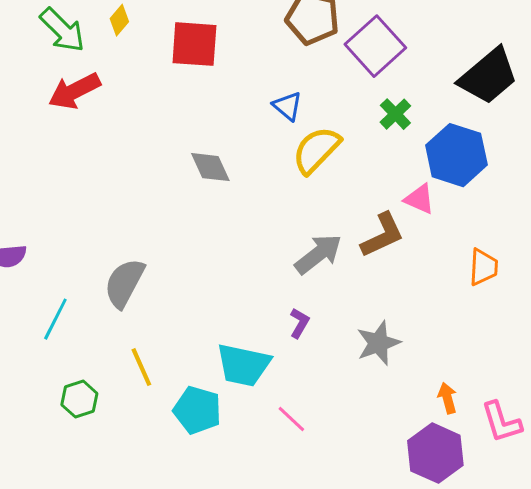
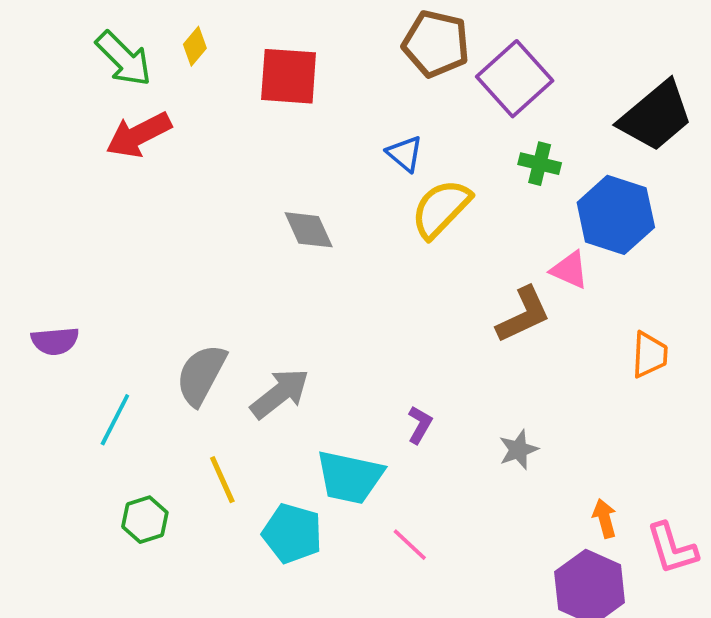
green cross: (395, 114) -> (540, 164), turned -32
gray arrow: (318, 254) -> (280, 393), moved
gray star: (378, 343) -> (518, 450), size x0.7

